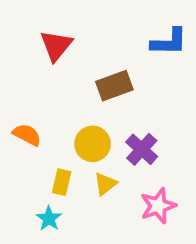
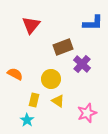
purple cross: (142, 149) -> (82, 64), moved
yellow triangle: (105, 184) -> (58, 101), turned -48

